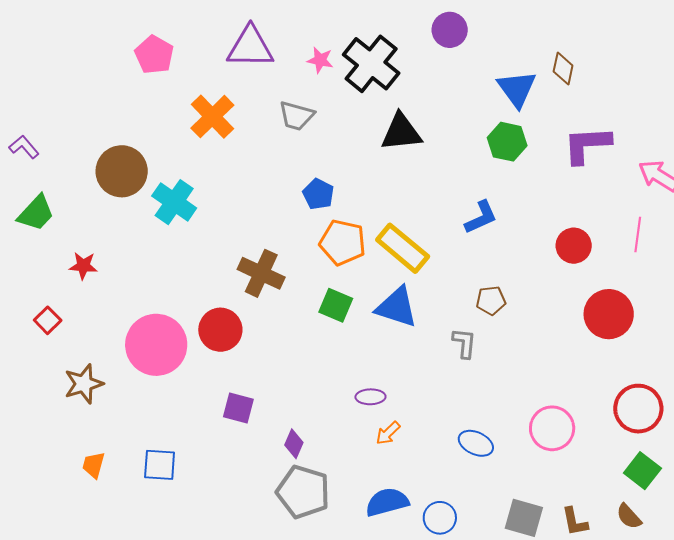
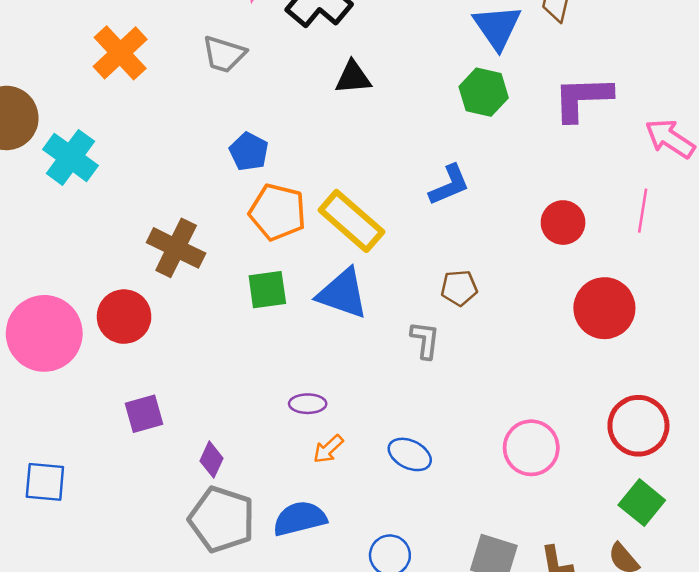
black triangle: (401, 132) -> (353, 77), size x0.7
green square: (336, 305) -> (267, 290), turned -32
purple square: (238, 408) -> (144, 414), turned -32
blue ellipse: (476, 443) -> (410, 454), moved
blue semicircle: (387, 502) -> (300, 518), moved

